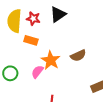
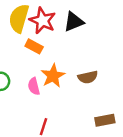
red star: (33, 19) -> (43, 21), size x1.5
pink semicircle: (37, 72) -> (34, 86), turned -64

